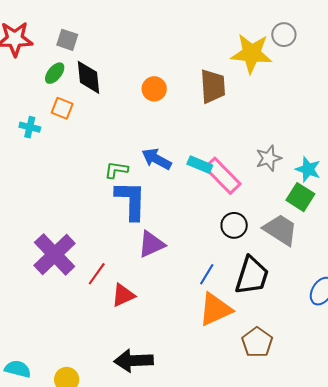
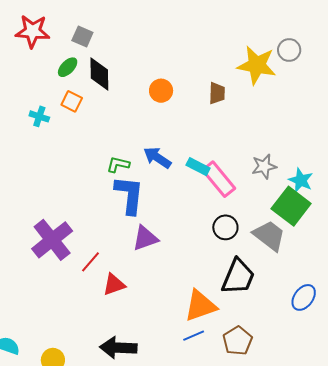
brown trapezoid: (213, 86) -> (217, 93), size x0.7
green square: (300, 197) -> (291, 206), size x1.4
blue line: (207, 274) -> (194, 336), moved, turned 30

